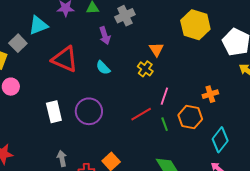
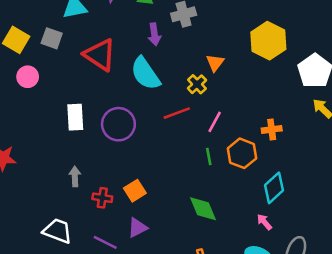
gray square: (18, 43) -> (52, 38), moved, turned -36
cyan semicircle: (103, 68) -> (145, 74), size x1.8
red line: (141, 114) -> (177, 113), moved

